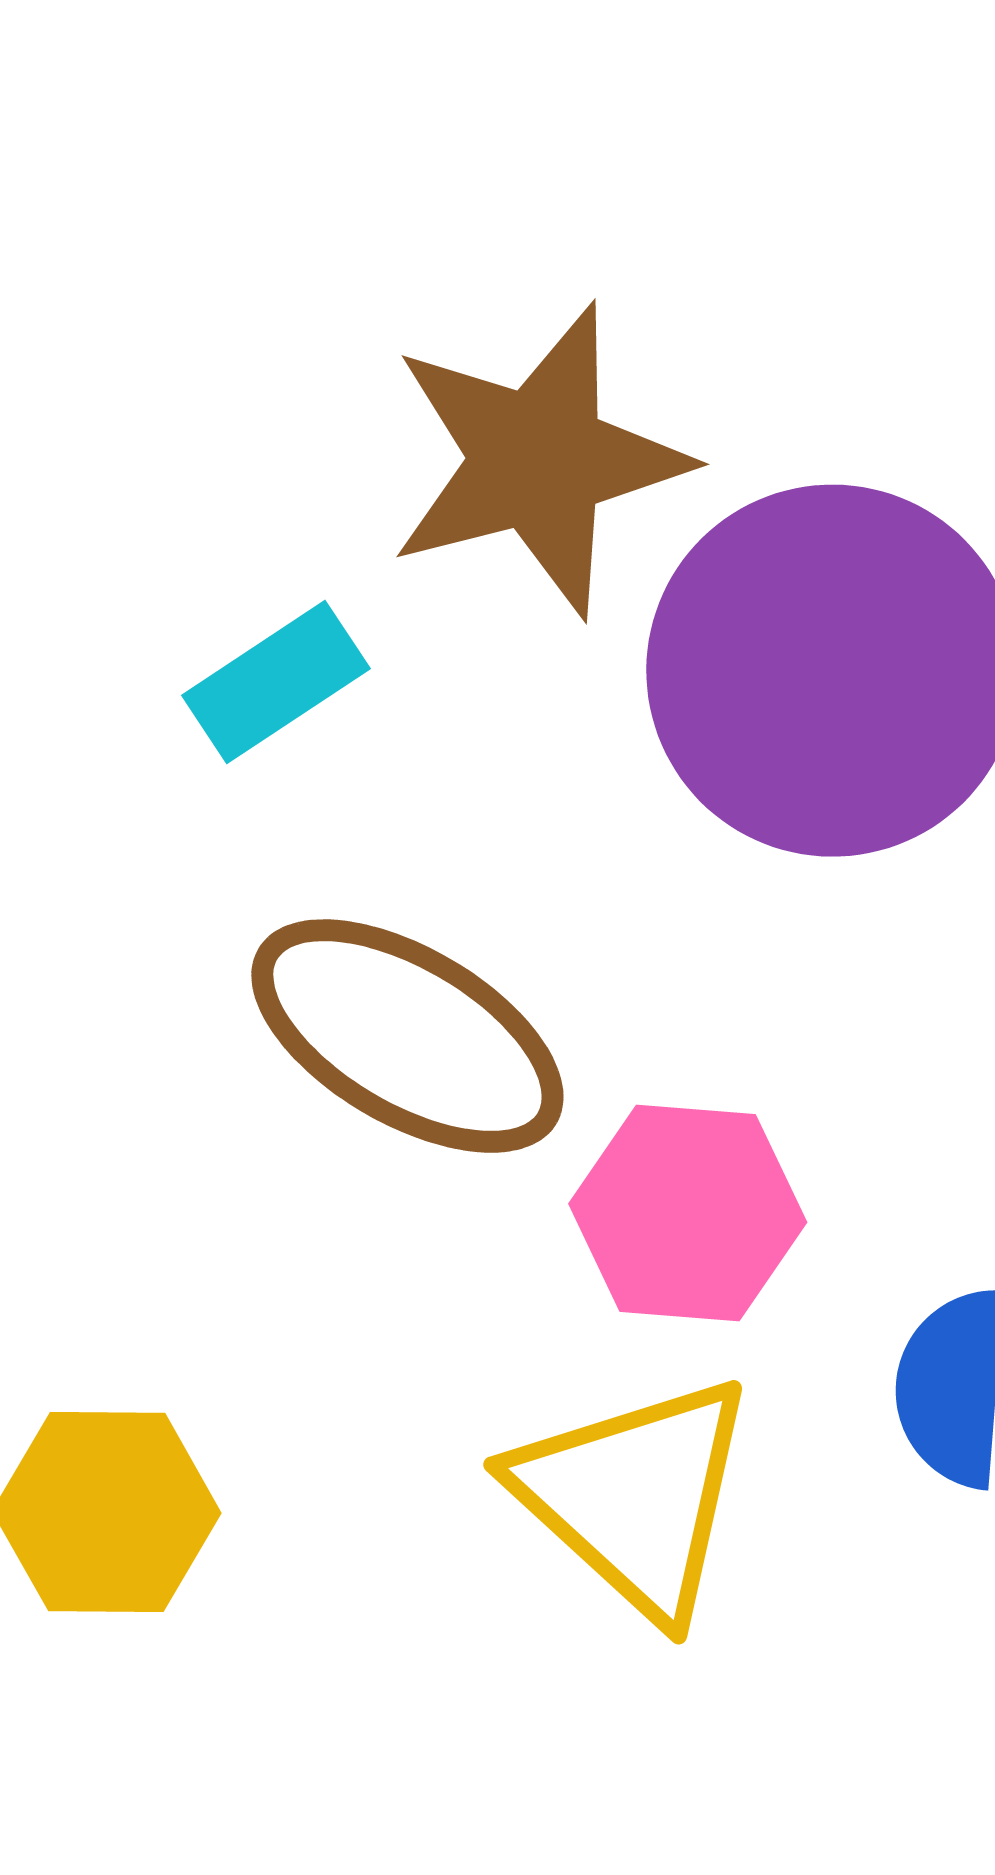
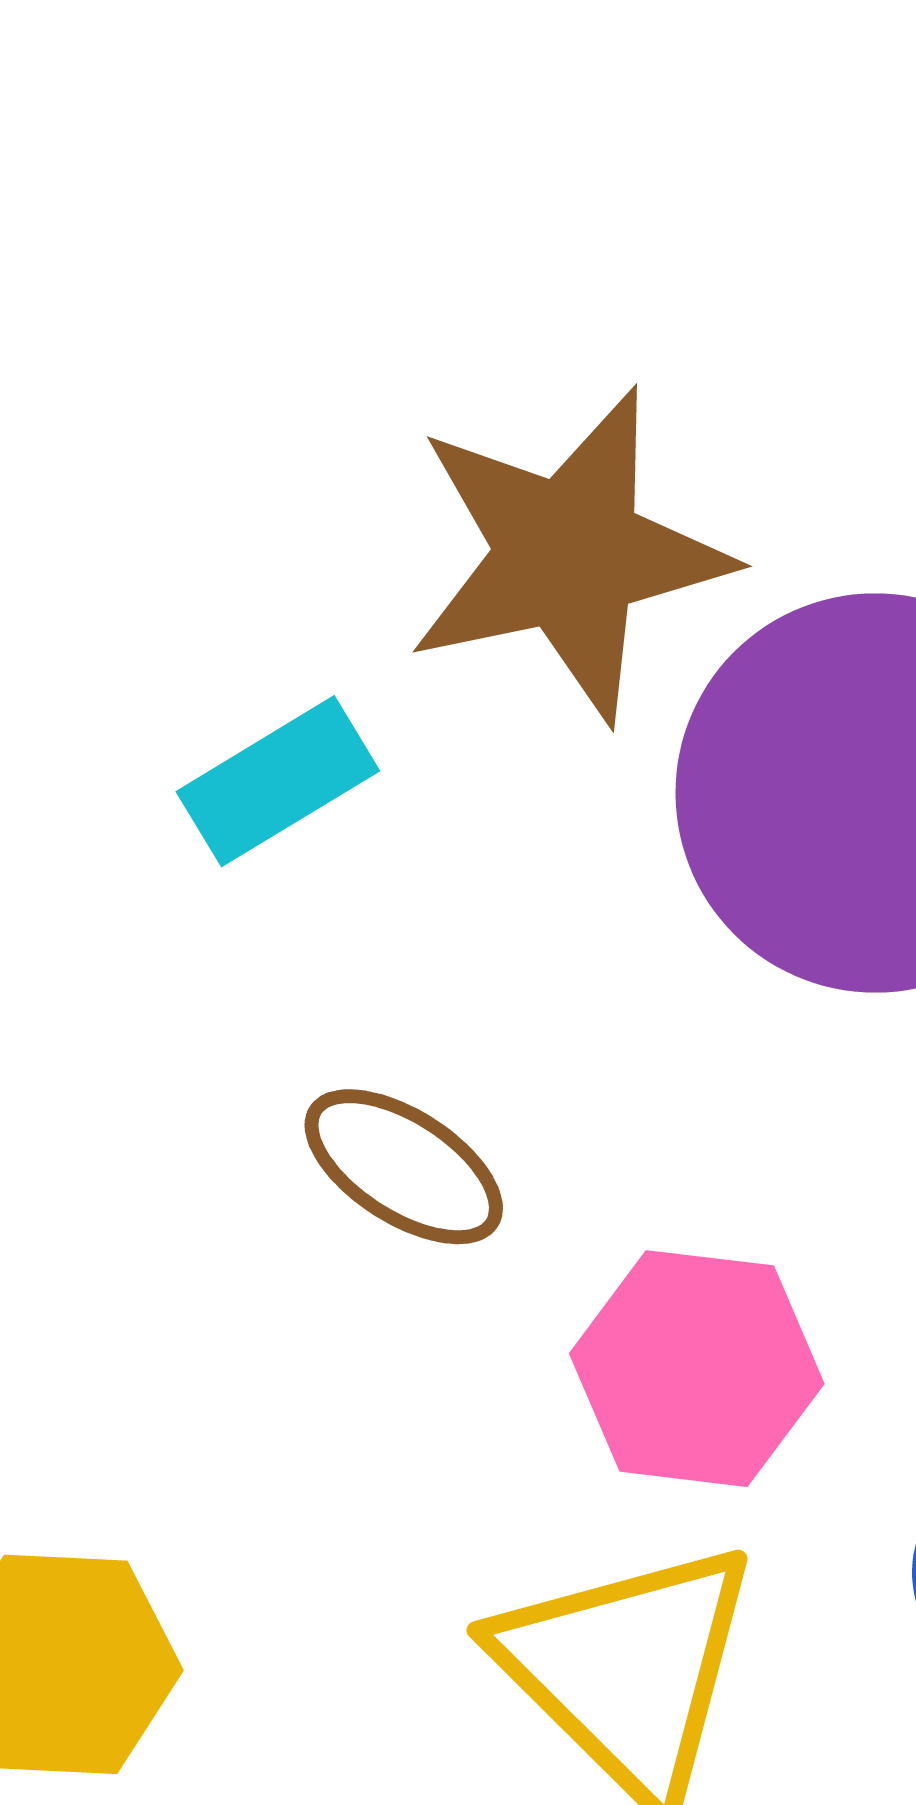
brown ellipse: (407, 1036) -> (404, 1167), size x0.6

